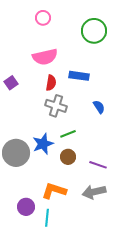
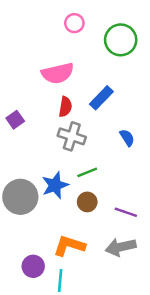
pink circle: (43, 18) -> (74, 23), moved
blue rectangle: (79, 76) -> (101, 98), turned -54
purple square: (11, 83) -> (15, 120), moved

